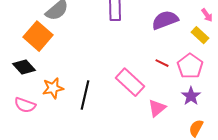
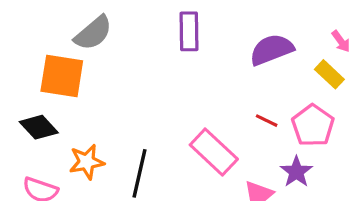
orange square: (38, 36) -> (62, 76), turned -32
purple star: (191, 96) -> (296, 172), moved

